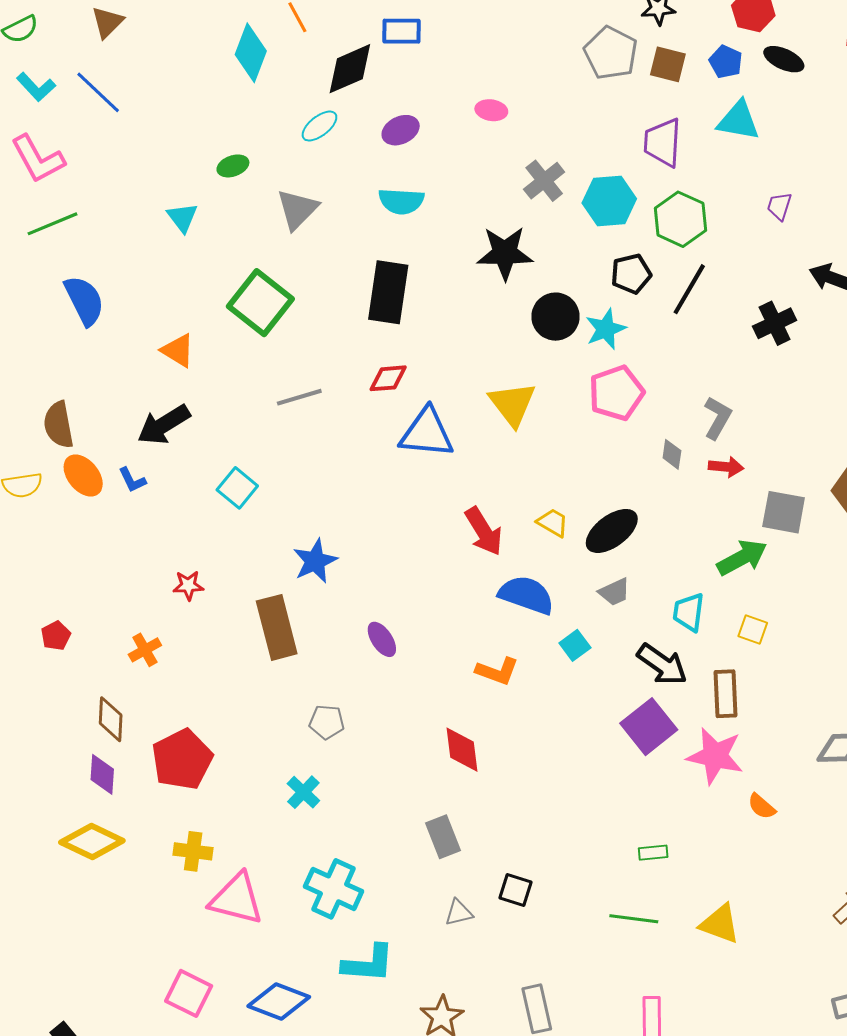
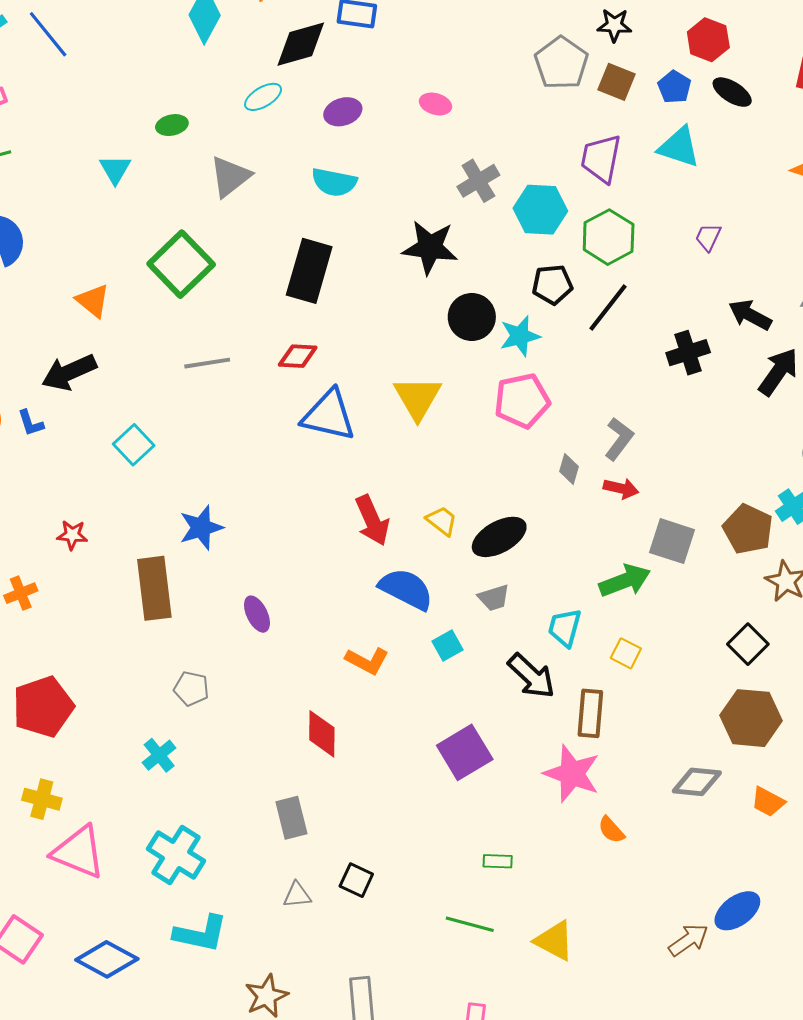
purple square: (649, 727) -> (465, 752), moved

